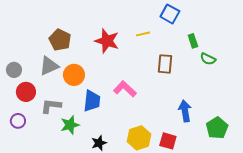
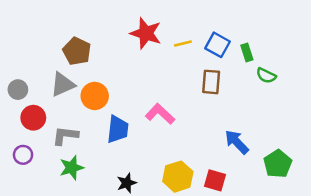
blue square: (170, 14) -> (218, 45), moved
red star: (107, 41) -> (146, 33), moved
blue arrow: (185, 111) -> (237, 142), turned -35
green star: (70, 125) -> (72, 168), moved

